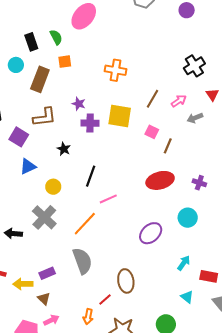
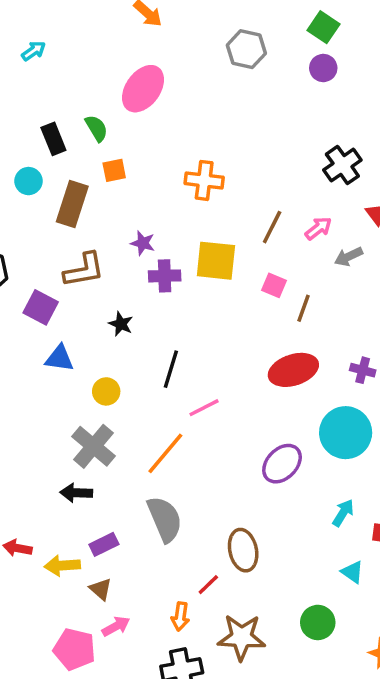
blue triangle: (28, 166) -> (59, 358), turned 36
cyan circle: (188, 218) -> (346, 433), size x1.5
black arrow: (13, 234) -> (76, 493), moved

